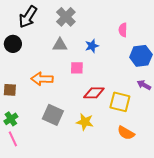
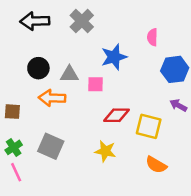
black arrow: (28, 17) -> (35, 21), turned 55
black circle: (13, 44) -> (38, 68), moved
gray triangle: (60, 45) -> (69, 74), moved
blue star: (92, 46) -> (114, 57), size x1.5
gray square: (53, 115) -> (51, 146), moved

